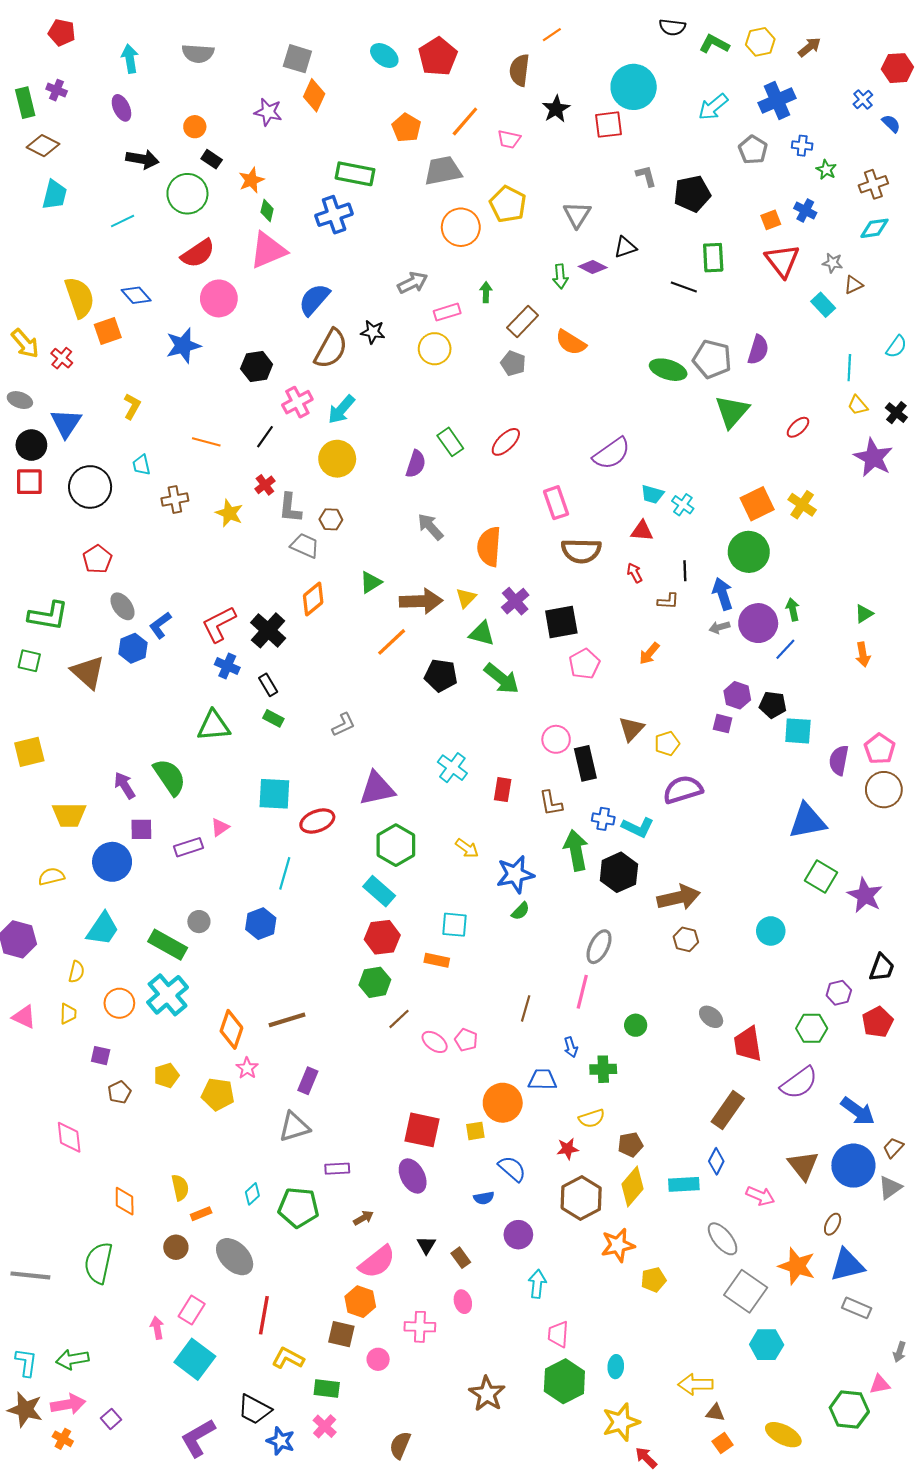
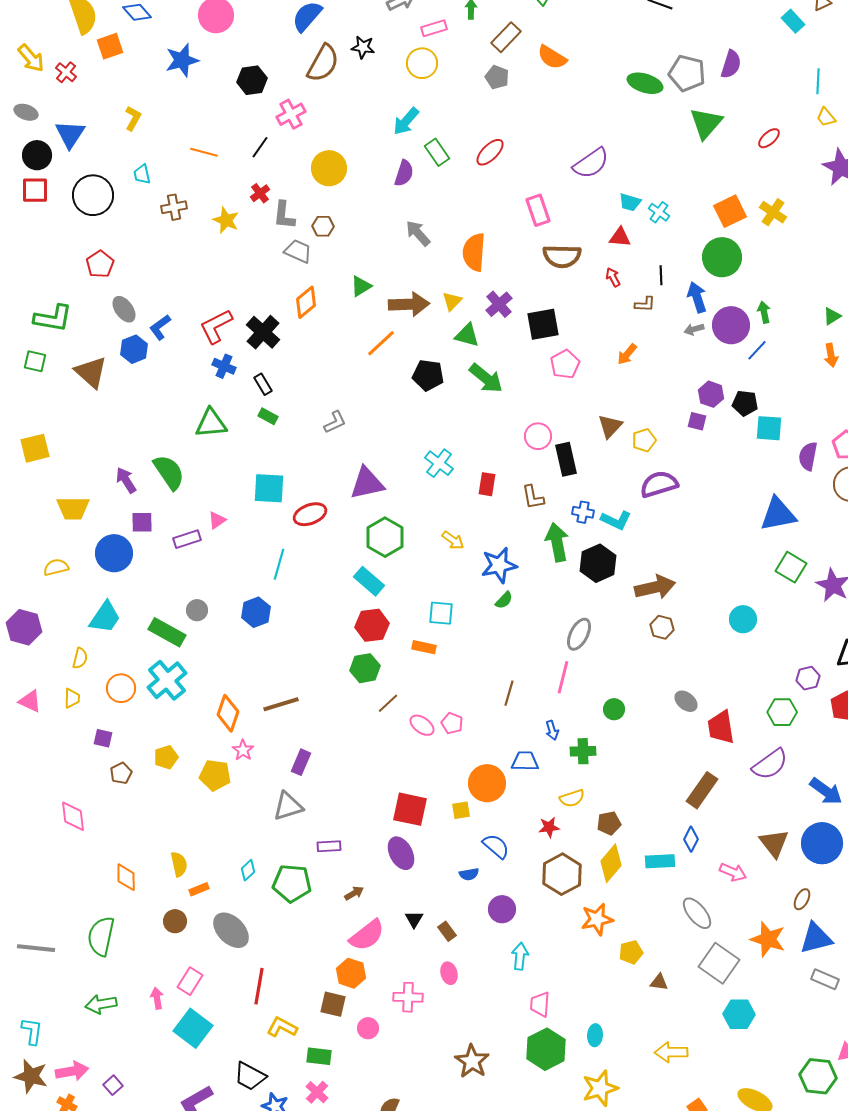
cyan arrow: (341, 409) -> (406, 121), moved
green arrow: (72, 1359) -> (101, 1004), moved
brown triangle: (715, 1413) -> (659, 982), moved

